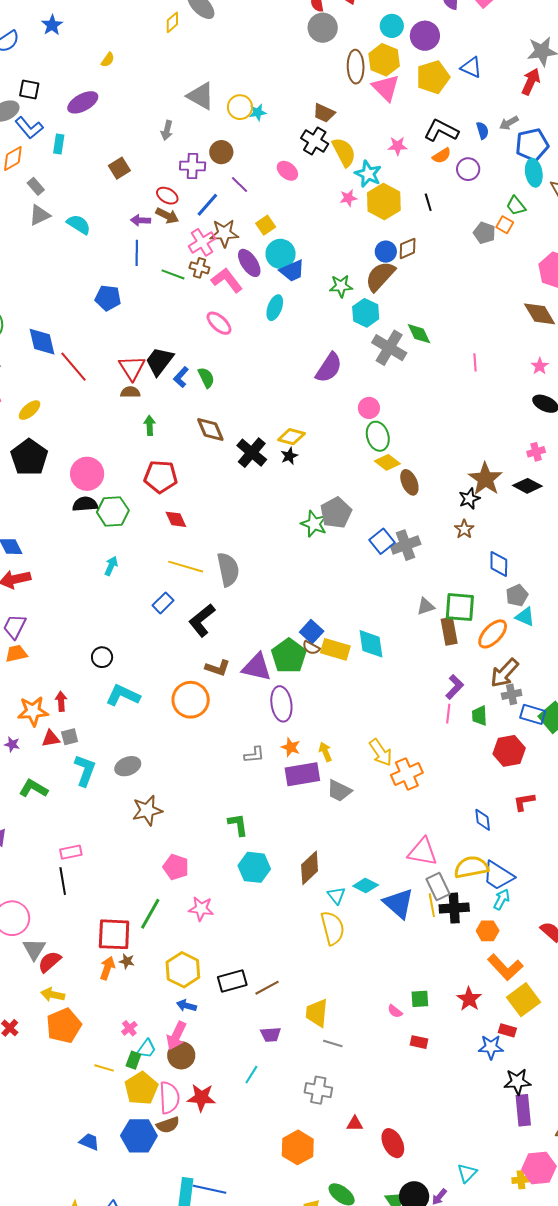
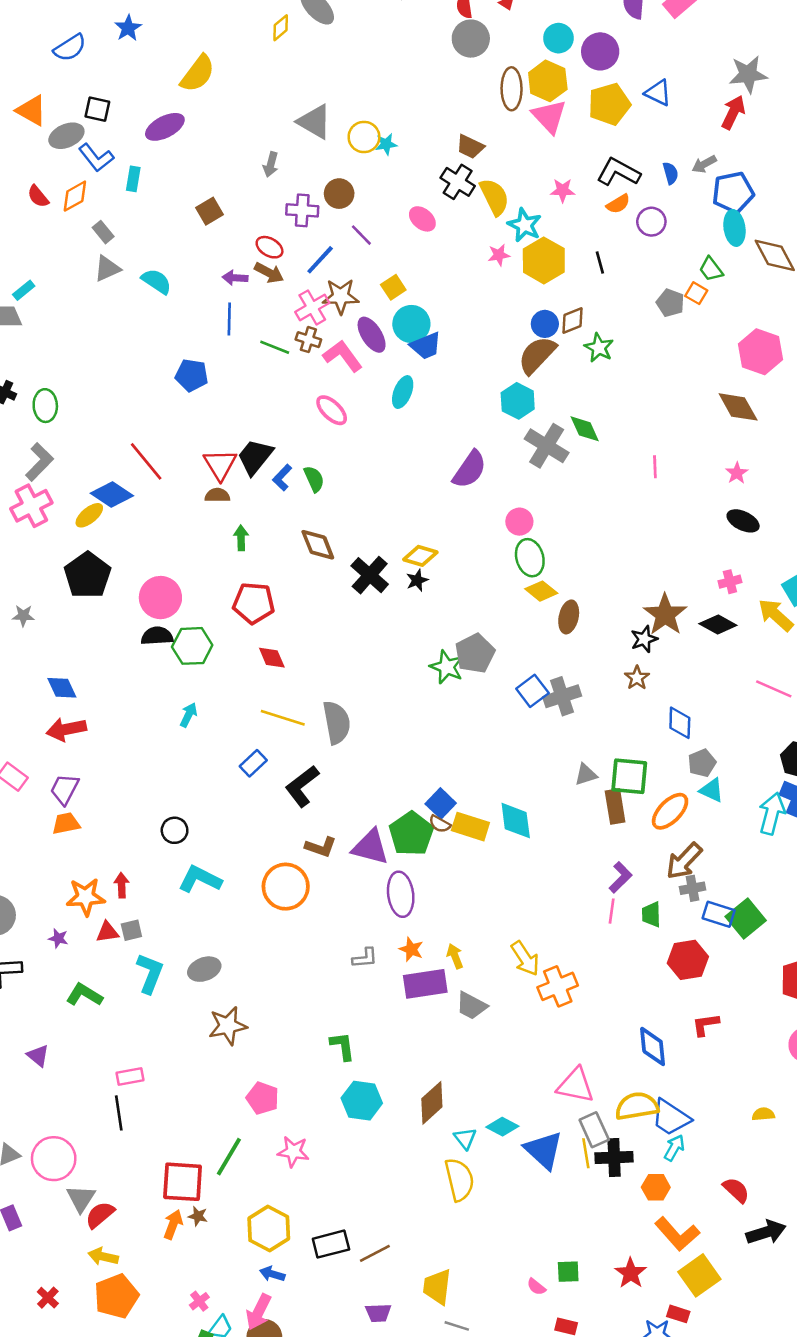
yellow semicircle: (108, 60) -> (198, 74), size x2.0
green star: (341, 286) -> (599, 348), moved, turned 30
blue diamond: (42, 342) -> (112, 494), moved, turned -44
brown ellipse: (409, 482) -> (569, 617), turned 35
blue diamond: (483, 820) -> (653, 1046), size x1.4

